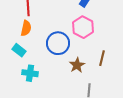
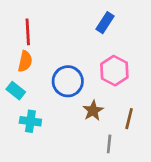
pink hexagon: (83, 27) -> (114, 71), moved
brown line: (102, 58) -> (129, 119), moved

